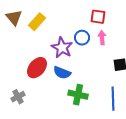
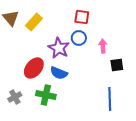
red square: (98, 17) -> (82, 17), moved
pink arrow: (102, 38) -> (103, 46), moved
green cross: (78, 95) -> (46, 95), moved

